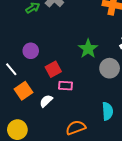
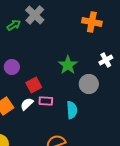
white semicircle: (46, 101) -> (27, 104), moved
cyan semicircle: (107, 111) -> (72, 110), moved

